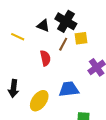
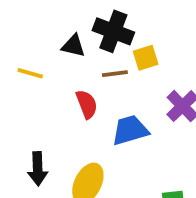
brown line: (63, 44) -> (115, 74), turned 64
blue trapezoid: (69, 89) -> (130, 130), moved

